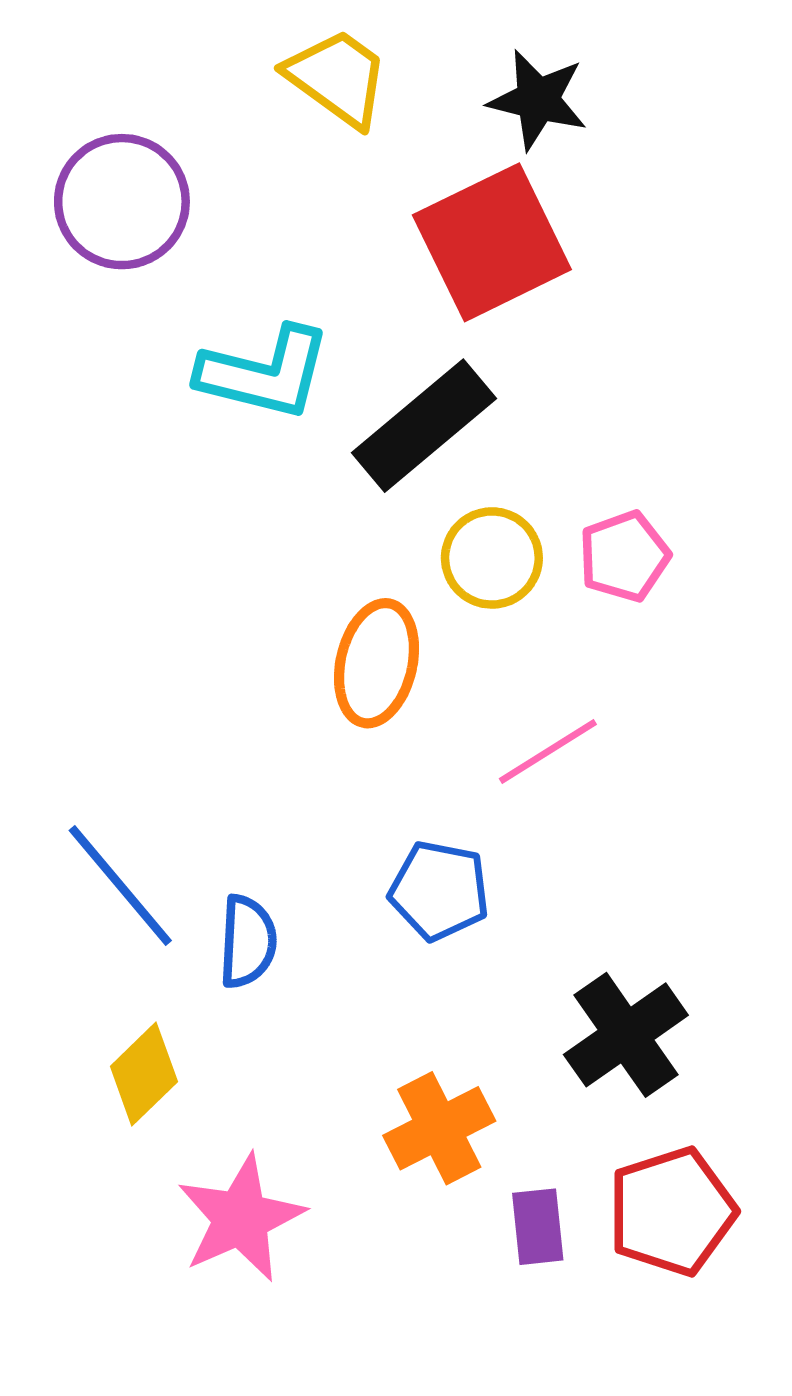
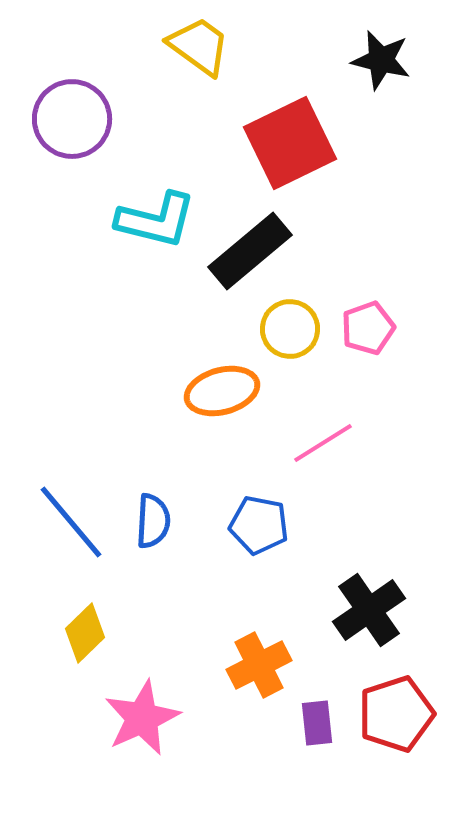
black star: (538, 100) -> (381, 60), moved
orange ellipse: (376, 663) -> (222, 391), turned 62
blue semicircle: (247, 942) -> (153, 521), moved

